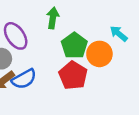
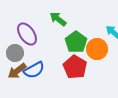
green arrow: (53, 18) -> (58, 19), turned -60

